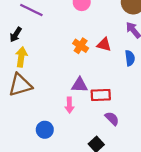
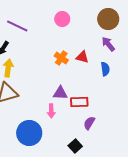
purple semicircle: (112, 119) -> (89, 123), turned -104
blue circle: (45, 130) -> (29, 133), size x1.6

